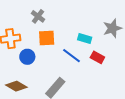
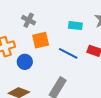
cyan rectangle: (85, 39) -> (75, 26), moved

